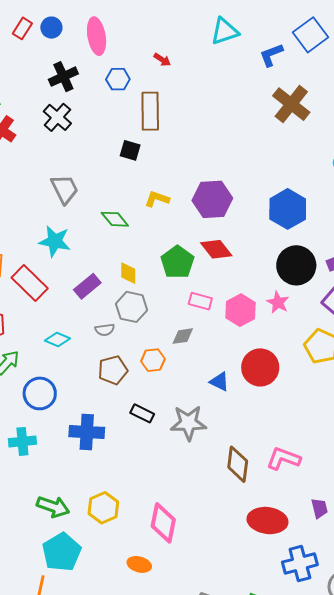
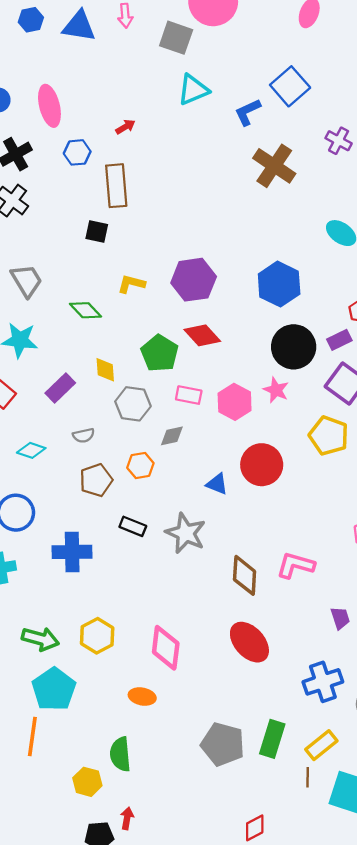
red arrow: (162, 60) -> (125, 127), turned -60
gray hexagon: (132, 307) -> (133, 404), moved
gray star: (188, 423) -> (186, 533), turned 30
red ellipse: (267, 521) -> (249, 642), moved, turned 45

